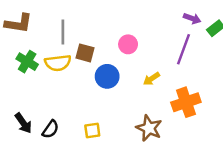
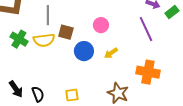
purple line: (183, 49) -> (146, 29), turned -45
yellow arrow: (151, 79) -> (111, 53), moved
orange cross: (186, 102) -> (148, 72), turned 30
black semicircle: (50, 129) -> (38, 94), turned -56

